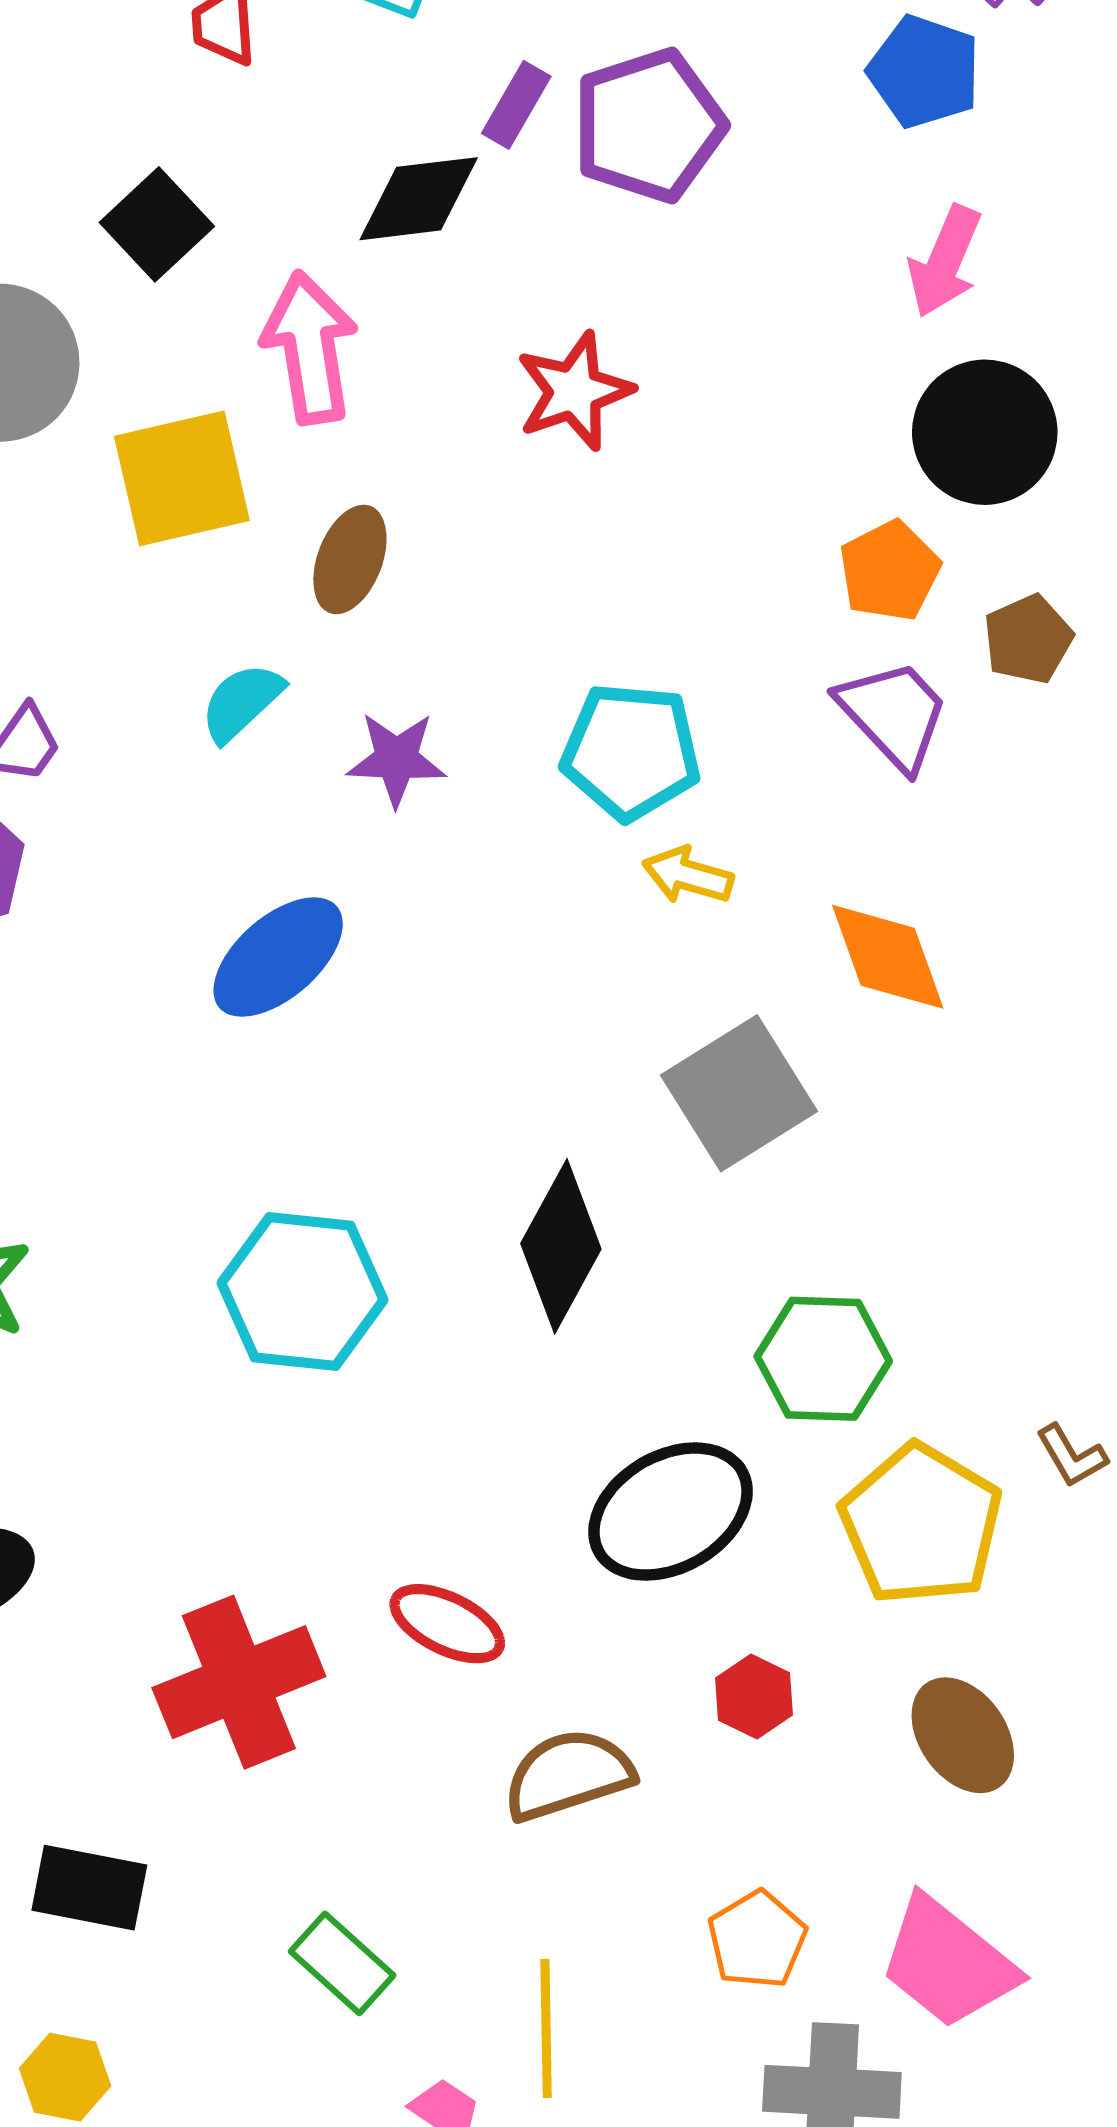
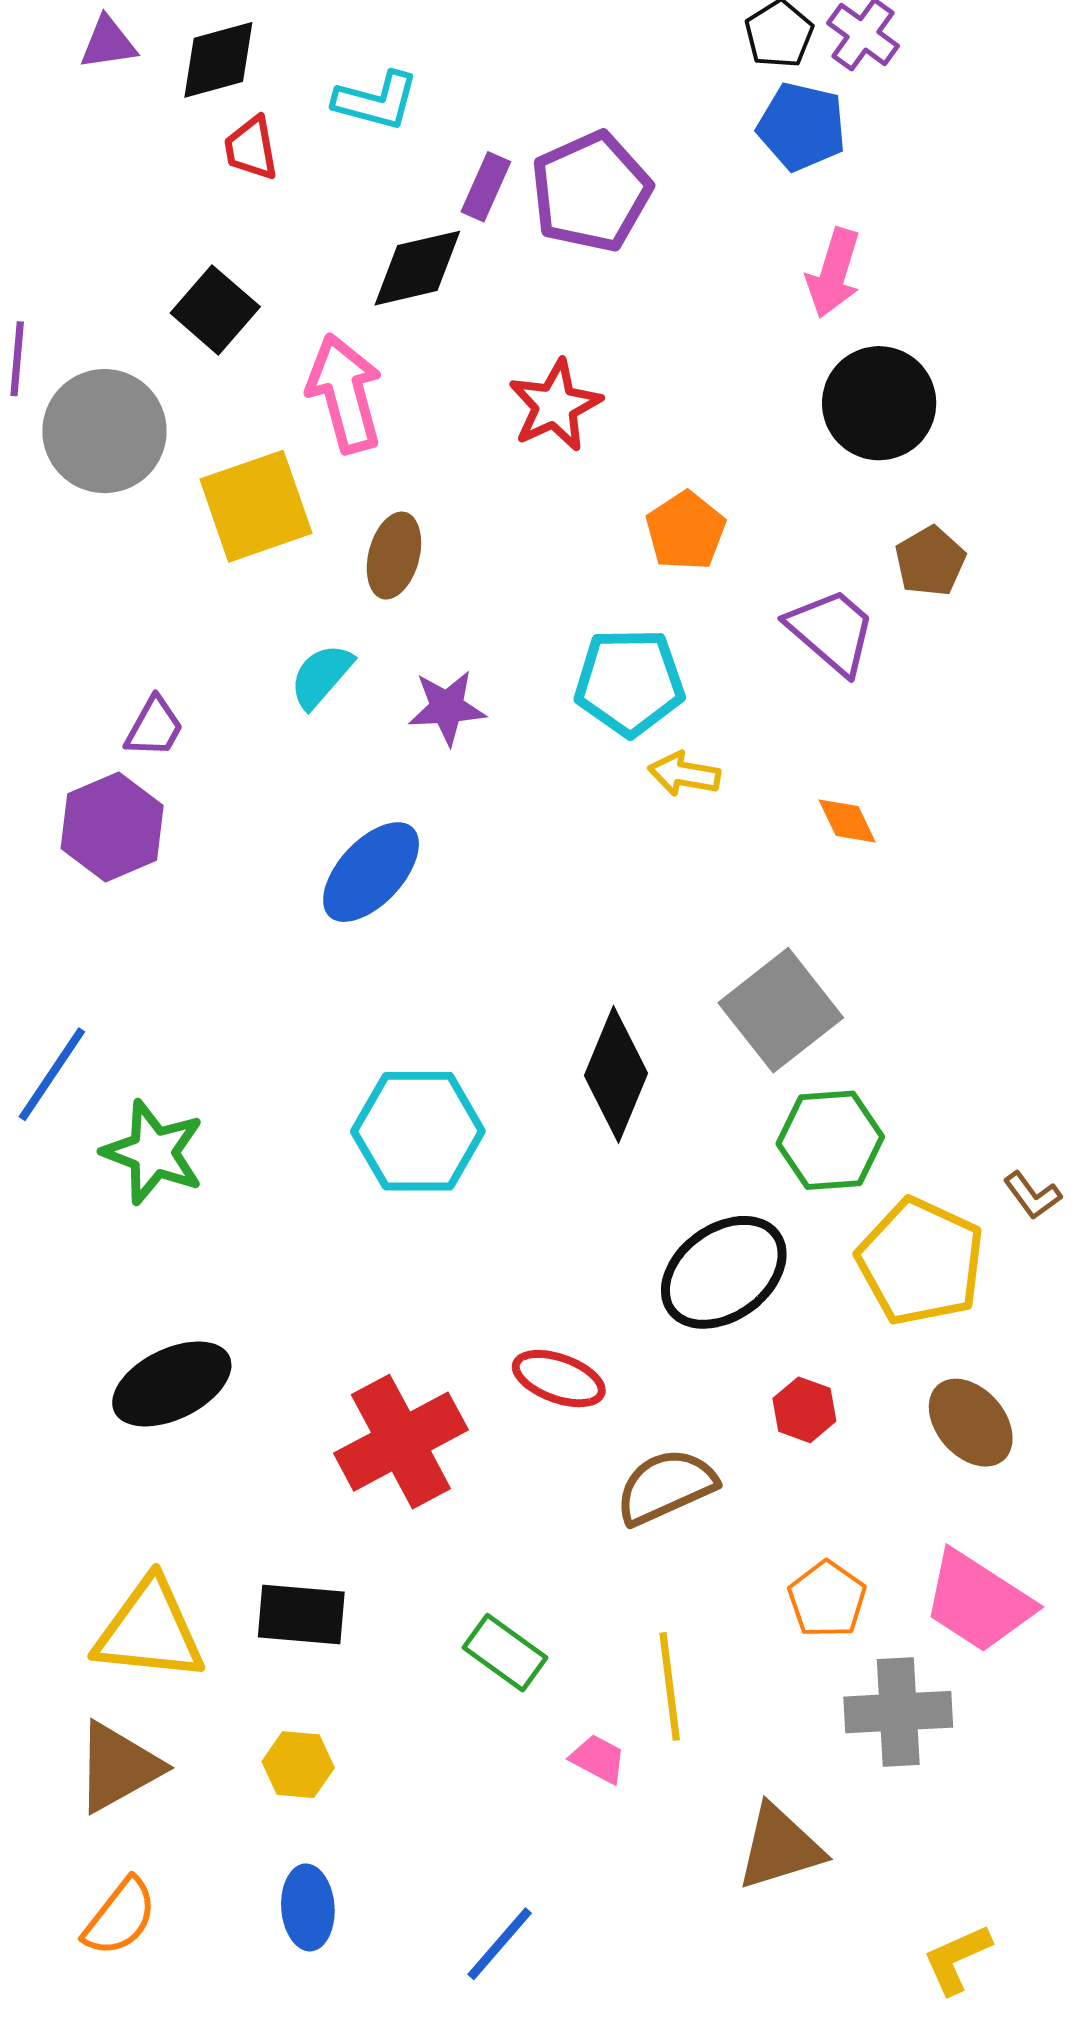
orange pentagon: (890, 571) -> (686, 531), moved
orange diamond: (888, 957) -> (847, 821), size x0.6
gray square: (739, 1093) -> (781, 1010), moved

